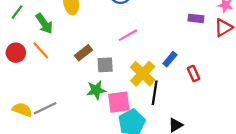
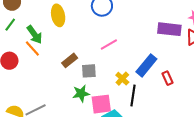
purple rectangle: (196, 18) -> (169, 29), size x1.6
orange line: (41, 50) -> (32, 48), moved
blue rectangle: (170, 59) -> (146, 65), size x1.6
yellow cross: (143, 74) -> (122, 79), size x0.6

